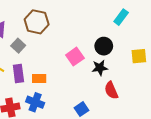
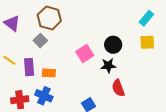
cyan rectangle: (121, 17) -> (146, 18), moved
gray square: (18, 46) -> (40, 41), moved
yellow square: (139, 56) -> (147, 42), moved

